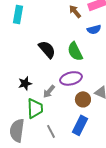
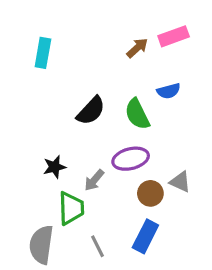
brown arrow: (75, 11) -> (137, 48), turned 88
blue semicircle: (94, 29) -> (169, 91), moved
black semicircle: (47, 49) -> (91, 111), turned 84

